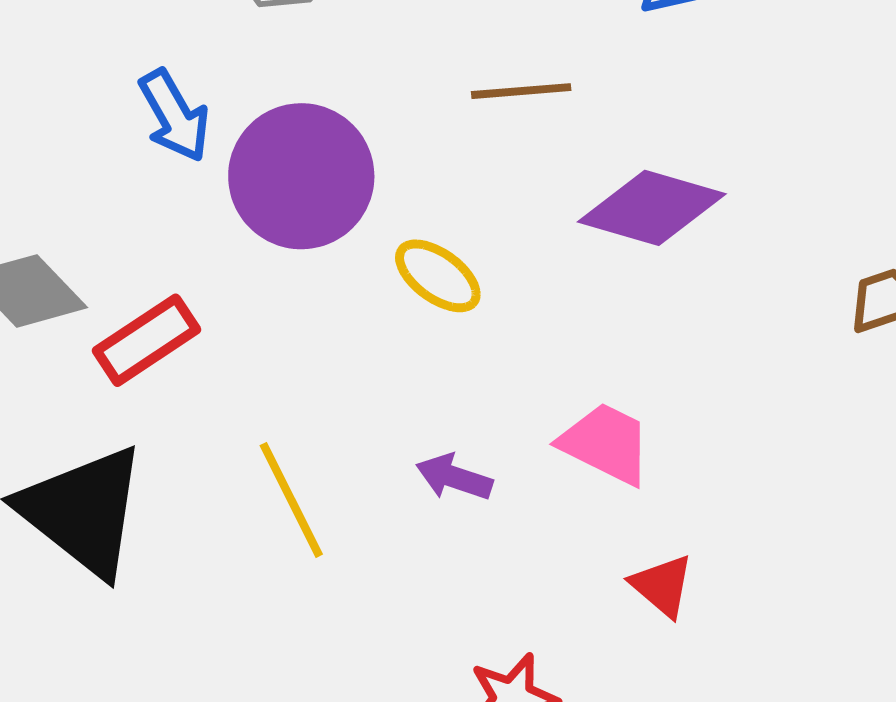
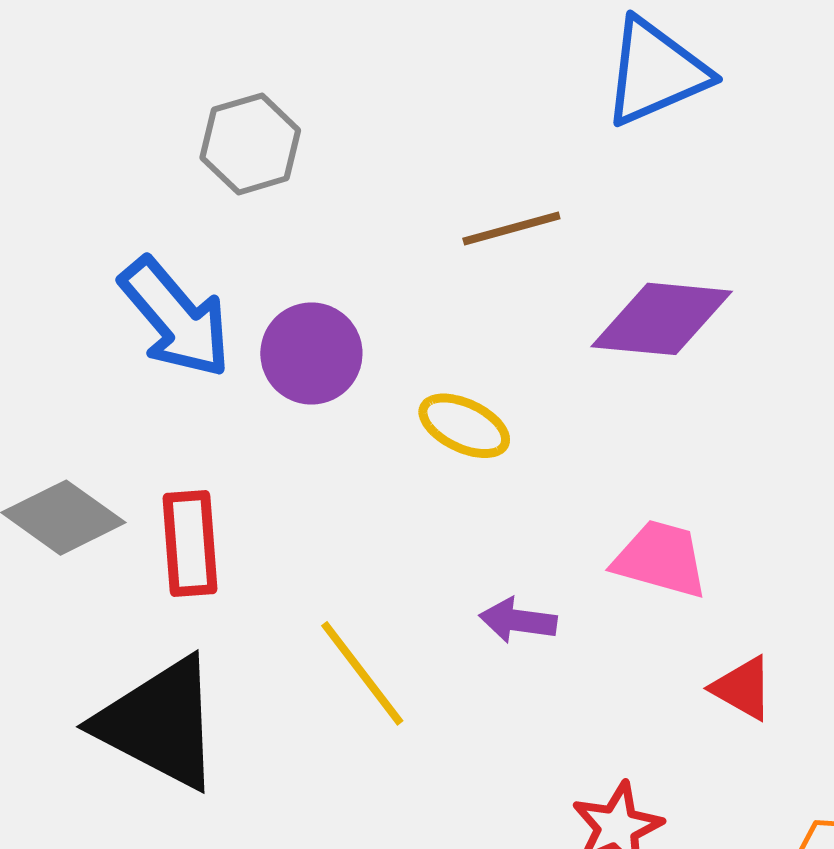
blue arrow: (174, 116) -> (176, 318), size x1.4
purple circle: (301, 176) -> (311, 353), size x0.7
red rectangle: (146, 340) -> (190, 544), turned -50

